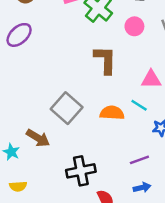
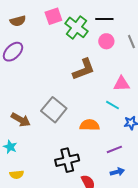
brown L-shape: (105, 60) -> (84, 69), turned 70
orange semicircle: (112, 113) -> (90, 125), moved
brown arrow: (38, 138) -> (21, 120), moved

